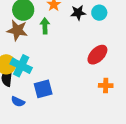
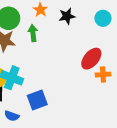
cyan circle: (99, 13) -> (103, 18), moved
orange cross: (106, 86) -> (103, 75), moved

